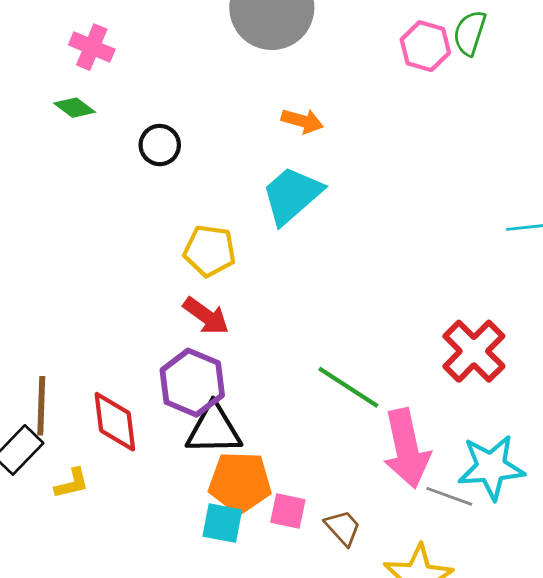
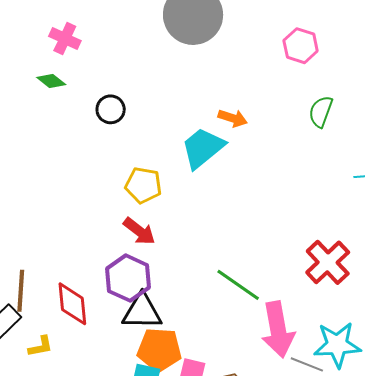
green semicircle: (470, 33) -> (321, 112), moved
orange arrow: (302, 121) -> (233, 118), moved

